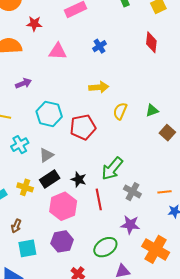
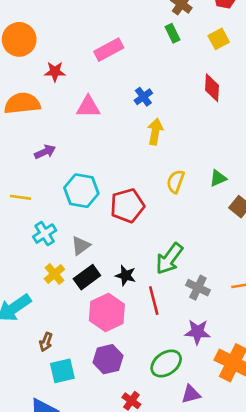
yellow arrow: (99, 87) -> (155, 132), moved, turned -72
yellow cross: (25, 187) -> (54, 274), moved, turned 35

